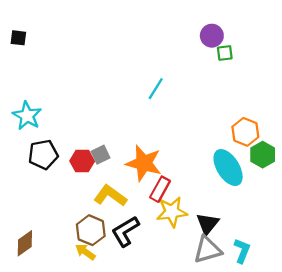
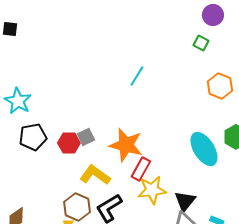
purple circle: (212, 36) -> (213, 15), moved
green square: (225, 53) -> (201, 43), turned 35
orange hexagon: (245, 132) -> (220, 86), moved

